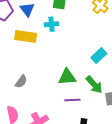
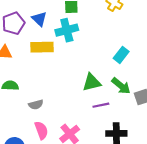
cyan cross: (51, 24) -> (67, 30), size x1.5
gray semicircle: (21, 82) -> (36, 105), moved, turned 48

